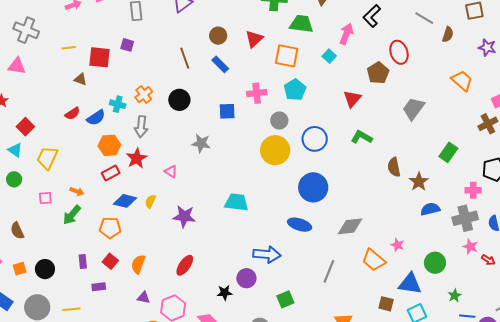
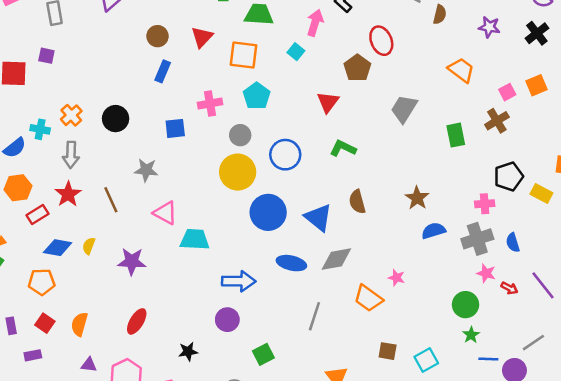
brown line: (185, 58) -> (111, 200), moved
blue rectangle: (220, 64) -> (163, 71), turned 72
orange hexagon: (109, 145) -> (18, 188), moved
green rectangle: (448, 152) -> (456, 135), moved, turned -42
brown semicircle: (394, 167) -> (357, 202), moved
pink triangle: (171, 171) -> (165, 213), moved, size x1.5
blue circle: (313, 187) -> (268, 212), moved
blue ellipse: (300, 225) -> (291, 263), moved
blue arrow: (267, 254) -> (239, 281), moved
green circle: (435, 263) -> (466, 305), moved
purple circle: (246, 278) -> (227, 320), moved
blue triangle: (410, 284) -> (318, 218), moved, turned 35

